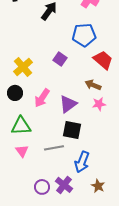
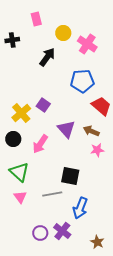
purple square: (60, 59) -> (43, 105), moved
purple triangle: (68, 104) -> (66, 129), moved, turned -36
green triangle: (21, 126) -> (19, 172), turned 45
brown star: (98, 186) -> (97, 242), moved

